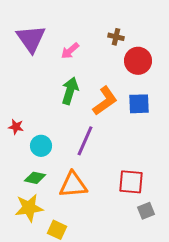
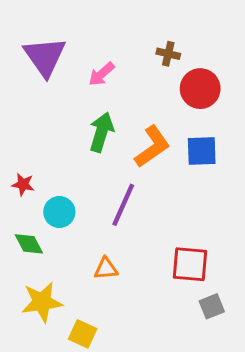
green diamond: (35, 178) -> (29, 244), moved, turned 50
orange triangle: (73, 185) -> (106, 269), size x0.6

